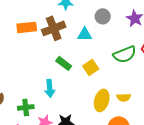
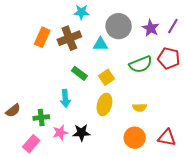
gray circle: (103, 16) -> (119, 26), size x1.6
orange rectangle: (27, 27) -> (42, 37), turned -60
yellow ellipse: (102, 100) -> (104, 104), moved

